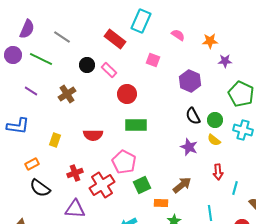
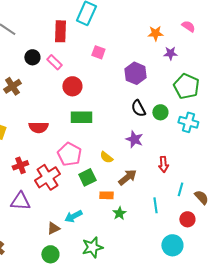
pink semicircle: (178, 35) -> (188, 26), moved
red rectangle: (115, 39) -> (60, 31), turned 55
yellow semicircle: (214, 140) -> (106, 157), moved
cyan line: (235, 188) -> (180, 189), moved

